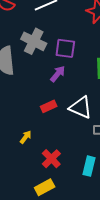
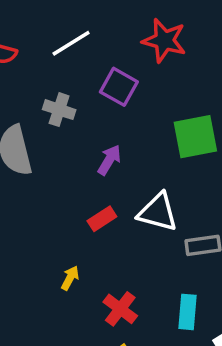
gray cross: (34, 41) -> (59, 110), size x0.7
purple square: (65, 48) -> (119, 87), moved, turned 30

